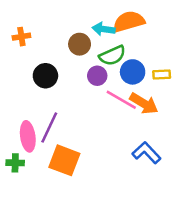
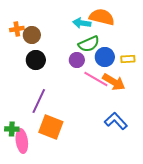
orange semicircle: (129, 21) -> (102, 17), turned 30
brown circle: (80, 44) -> (32, 35), moved
pink ellipse: (28, 136) -> (22, 141), moved

